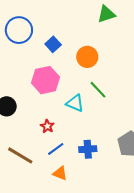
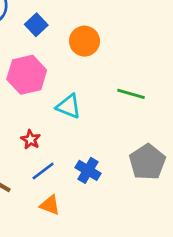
green line: (98, 90) -> (131, 94), moved, turned -30
blue cross: (88, 149) -> (88, 170), turned 36

